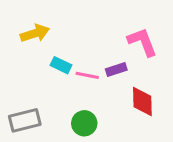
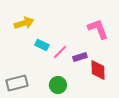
purple rectangle: (116, 70) -> (80, 57), moved
pink line: (87, 75) -> (60, 52), turned -56

